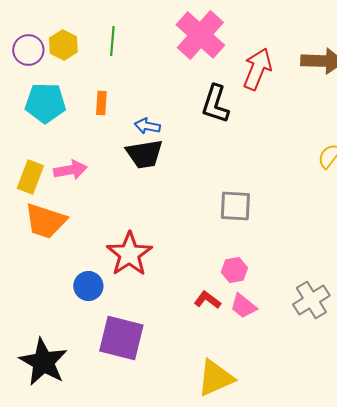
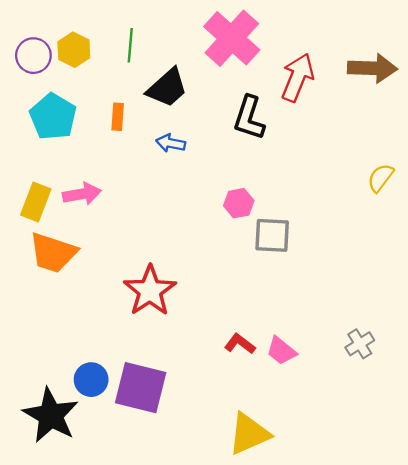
cyan pentagon: (45, 103) -> (53, 117), turned 30
black trapezoid: (144, 154) -> (167, 88), moved, turned -33
pink hexagon: (234, 270) -> (239, 203), moved
blue circle: (88, 286) -> (91, 380), moved
gray cross: (311, 300) -> (360, 344), size x0.7

